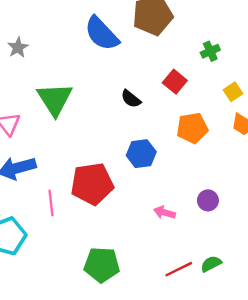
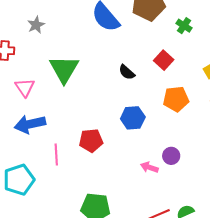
green cross: (210, 51) -> (184, 26), moved, turned -35
red pentagon: (92, 184) -> (91, 141), size x0.7
purple circle: (208, 200) -> (171, 156), moved

